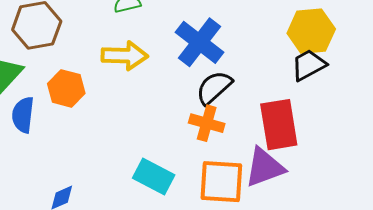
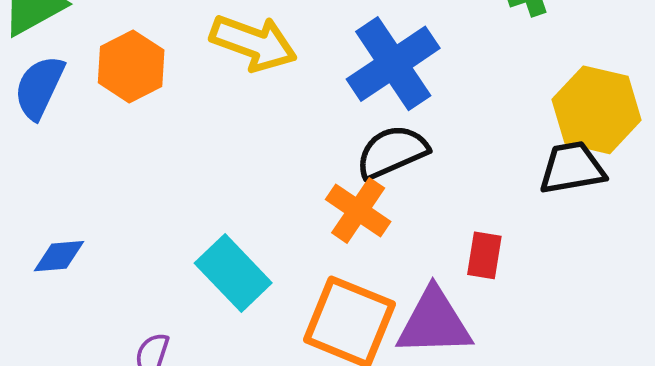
red rectangle: (279, 125) -> (484, 255), size x0.5

